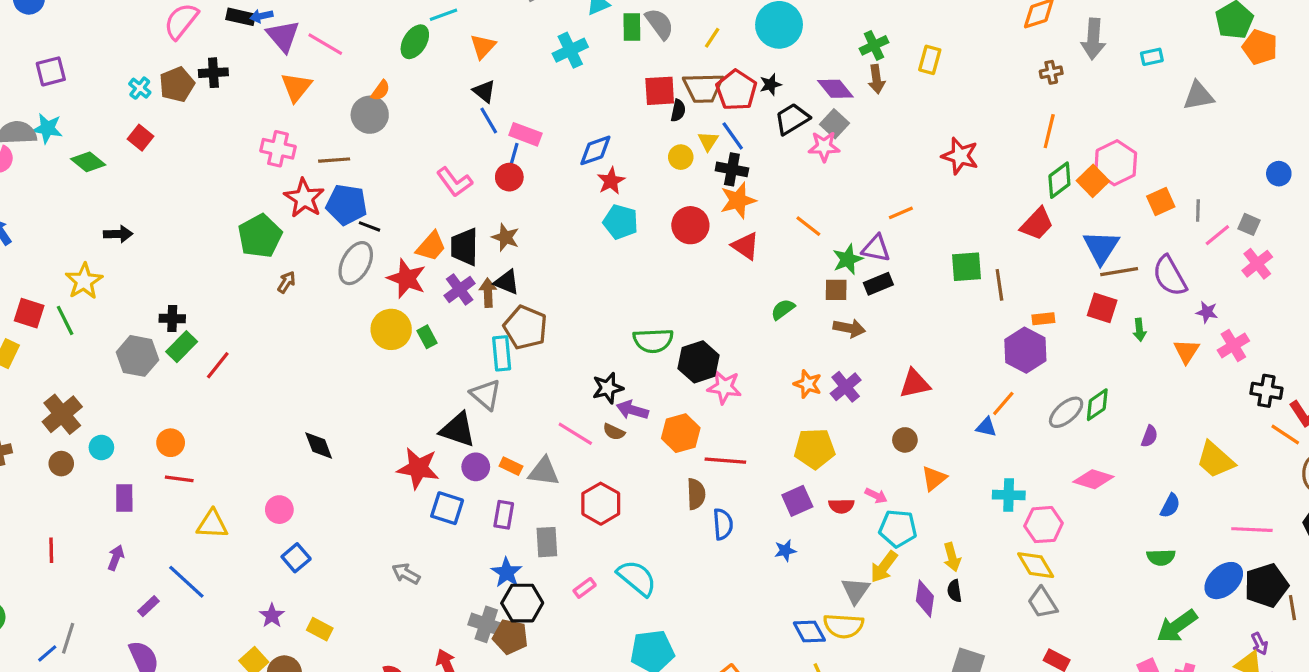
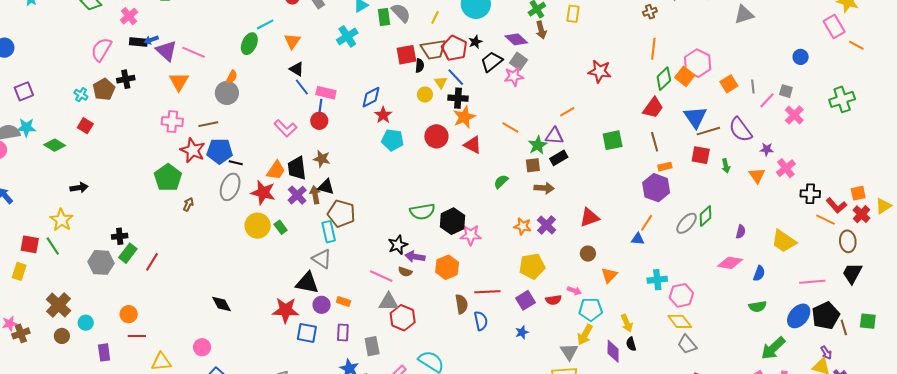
brown line: (999, 285) -> (655, 142), moved
red line: (725, 461) -> (487, 292), moved
gray triangle: (544, 472) -> (388, 302), moved
pink diamond: (1093, 479) -> (730, 263), moved

